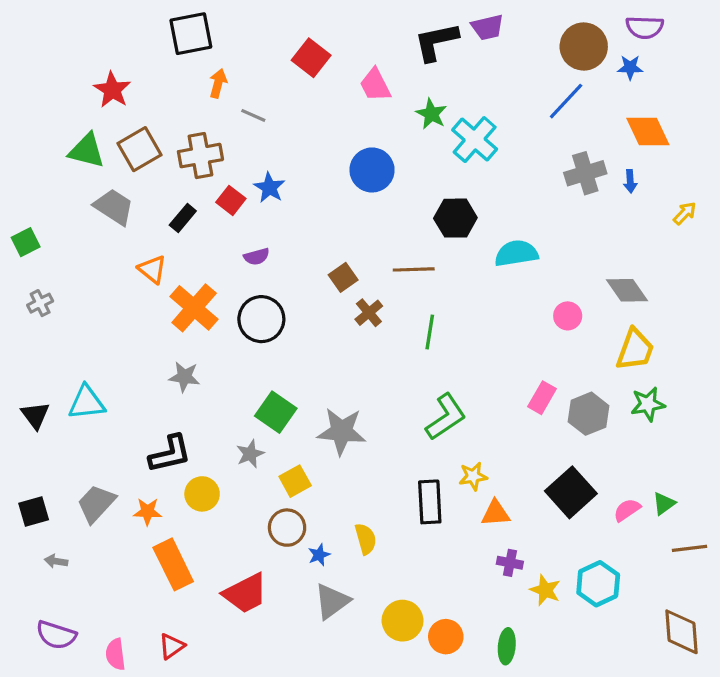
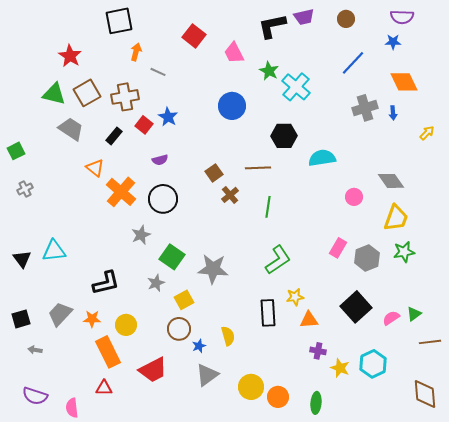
brown circle: (584, 47) -> (346, 19), moved, size x0.6
gray star: (184, 377) -> (141, 235), moved, turned -30
yellow circle: (202, 494) -> (126, 325), moved
red triangle: (172, 646) -> (104, 388), moved, turned 36

